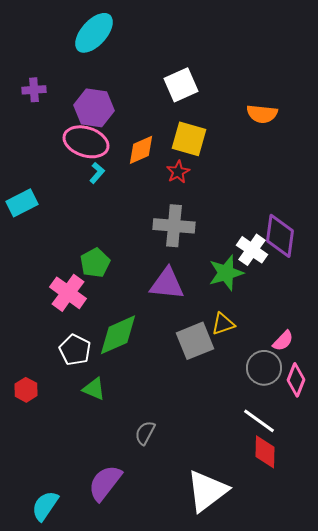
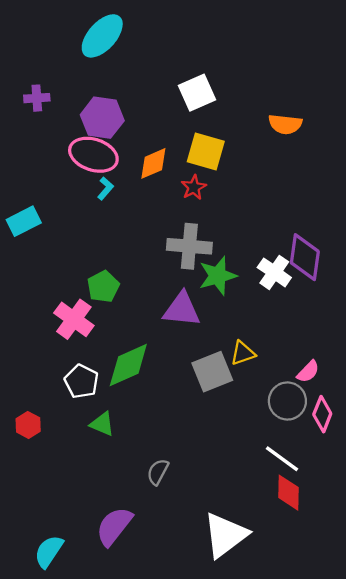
green star: (226, 273) -> (218, 276), moved

